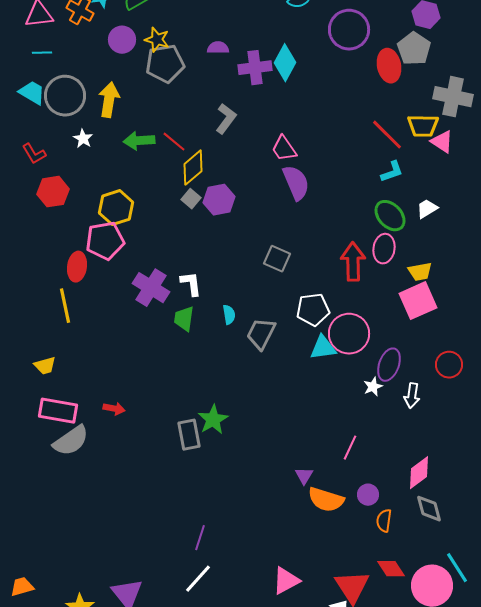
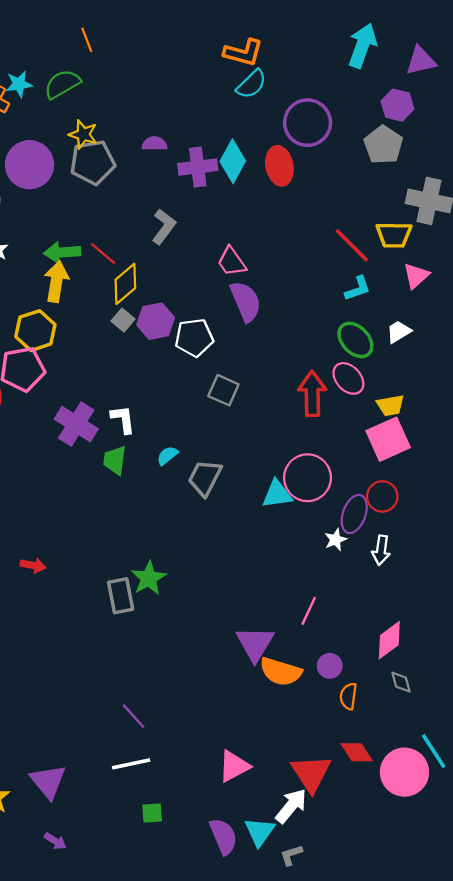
purple circle: (122, 40) -> (30, 165), moved, size x1.5
red ellipse: (389, 66) -> (279, 166), moved
yellow arrow: (109, 100) -> (56, 282), moved
pink triangle: (442, 142) -> (416, 276), moved, turned 45
pink ellipse: (384, 249) -> (348, 378), turned -52
white pentagon: (313, 310) -> (194, 338), moved
cyan semicircle: (229, 315) -> (167, 456), turned -120
red circle: (449, 365) -> (382, 496), moved
purple triangle: (304, 476) -> (255, 644), size x1.8
gray diamond: (429, 509) -> (401, 682), size x0.7
purple line: (200, 538) -> (133, 716), turned -60
white line: (198, 579) -> (131, 764), turned 36

